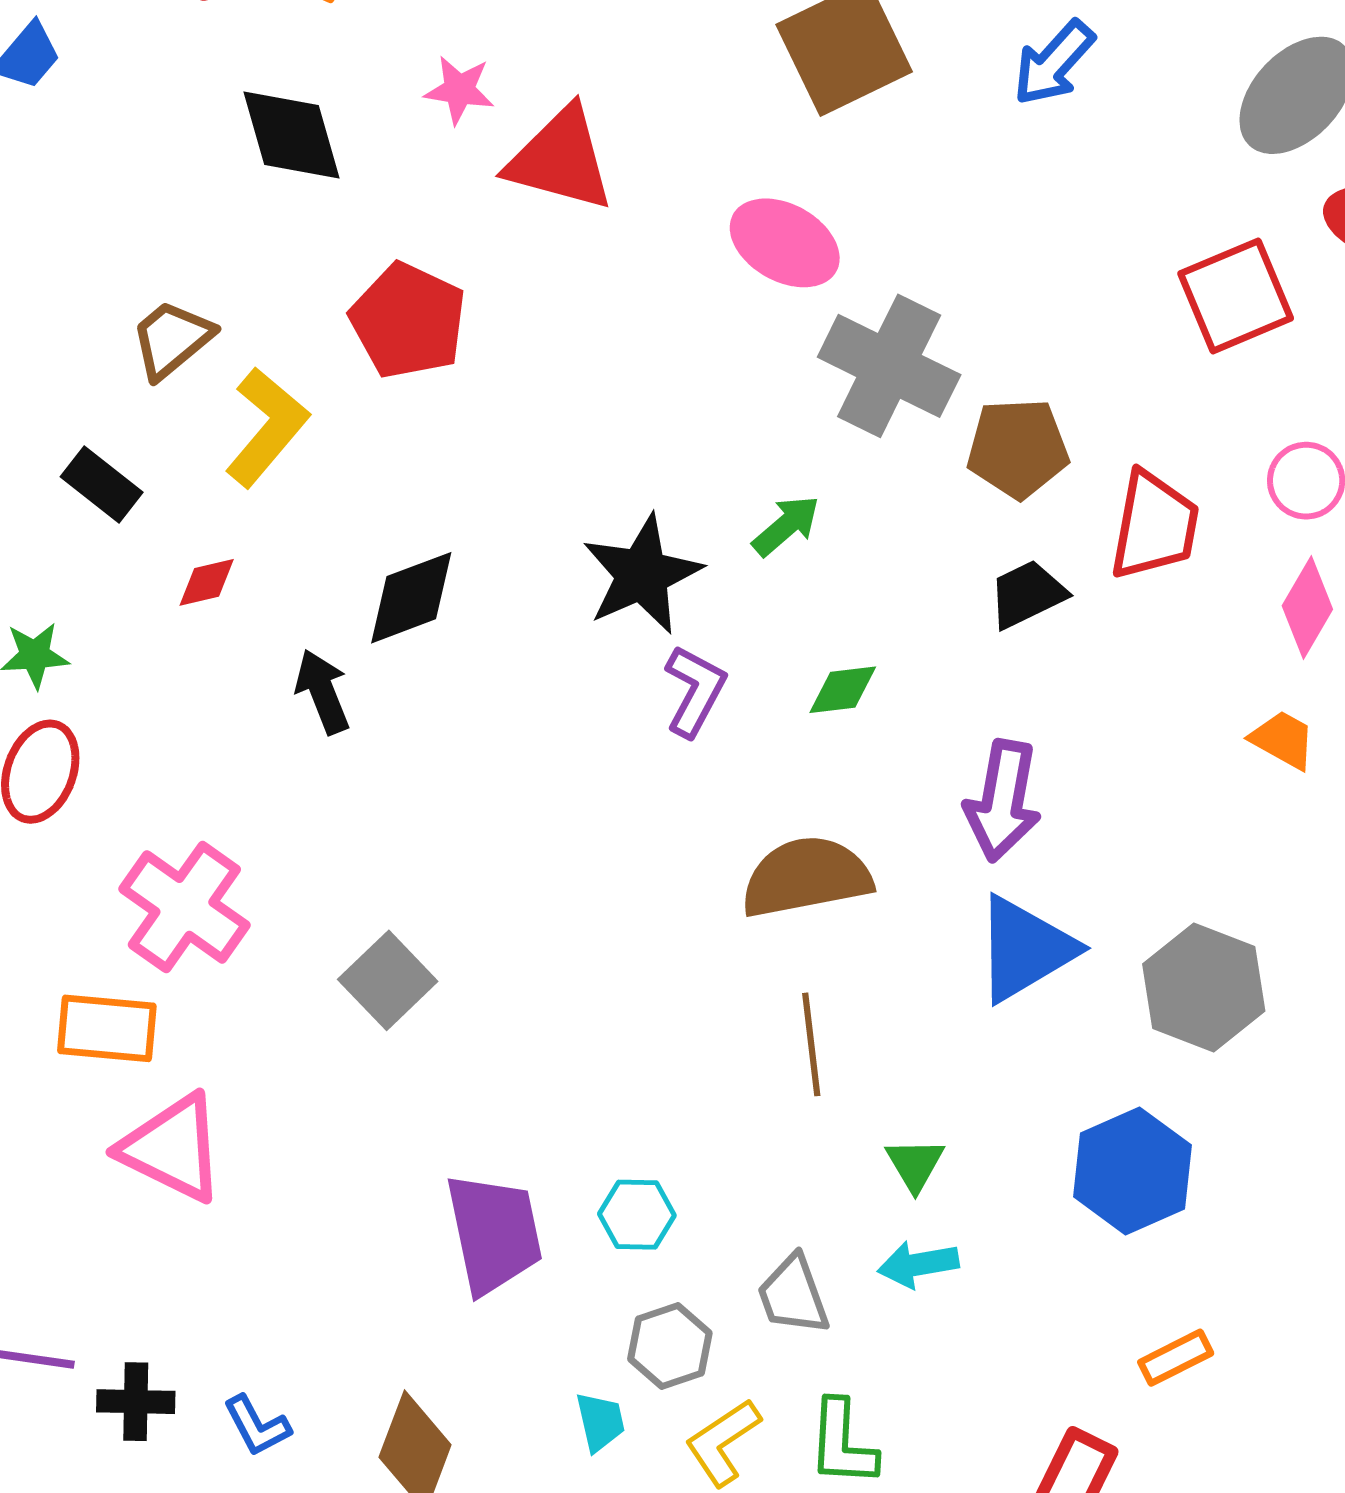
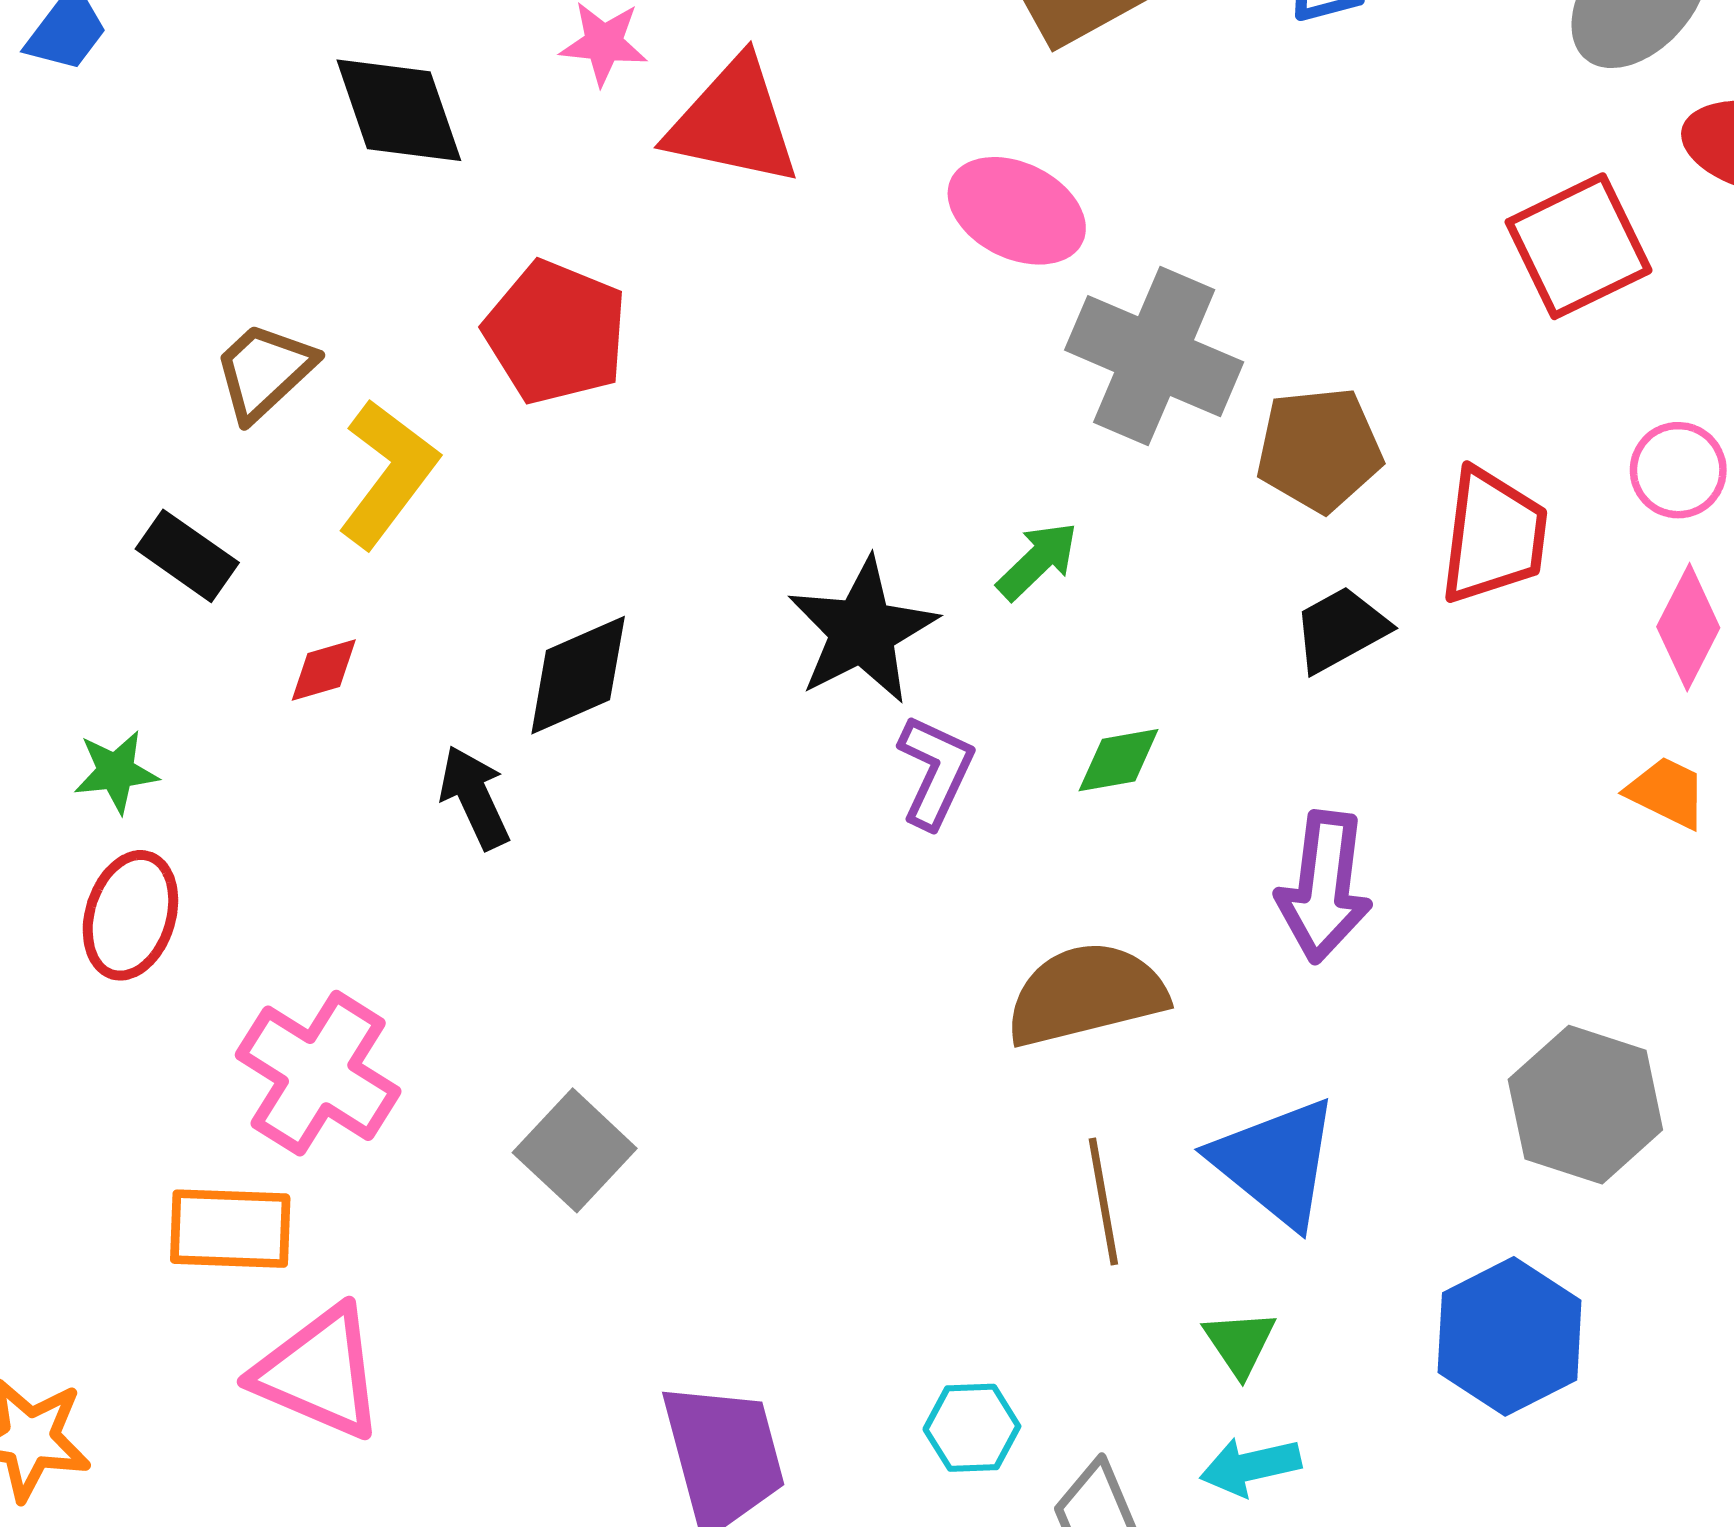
blue triangle: (1025, 949) -> (1276, 1162), moved, turned -47
cyan hexagon: (637, 1215) -> (972, 1428), moved

